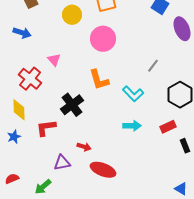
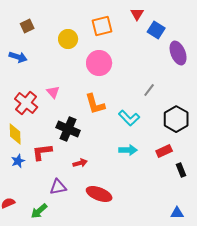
pink triangle: (54, 60) -> (53, 92), moved
black cross: (72, 105) -> (68, 129), turned -30
blue star: (14, 137) -> (18, 161), moved
red arrow: (84, 147) -> (80, 163), moved, turned -32
blue triangle: (181, 189) -> (177, 213), turned -32

